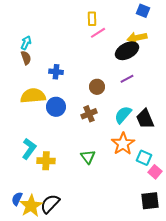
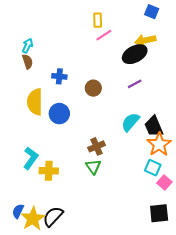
brown circle: (97, 87) -> (93, 88), moved
yellow semicircle: (33, 96) -> (35, 102), turned -85
brown cross: (89, 114) -> (96, 146), moved
orange star: (123, 144) -> (159, 144), moved

